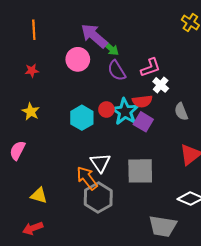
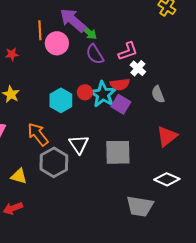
orange line: (34, 30) -> (40, 30), moved
orange arrow: (87, 178) -> (38, 134), moved
gray hexagon: (98, 198) -> (54, 162), moved

